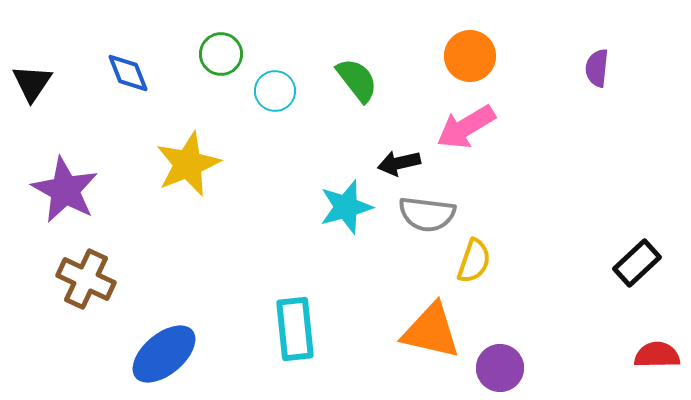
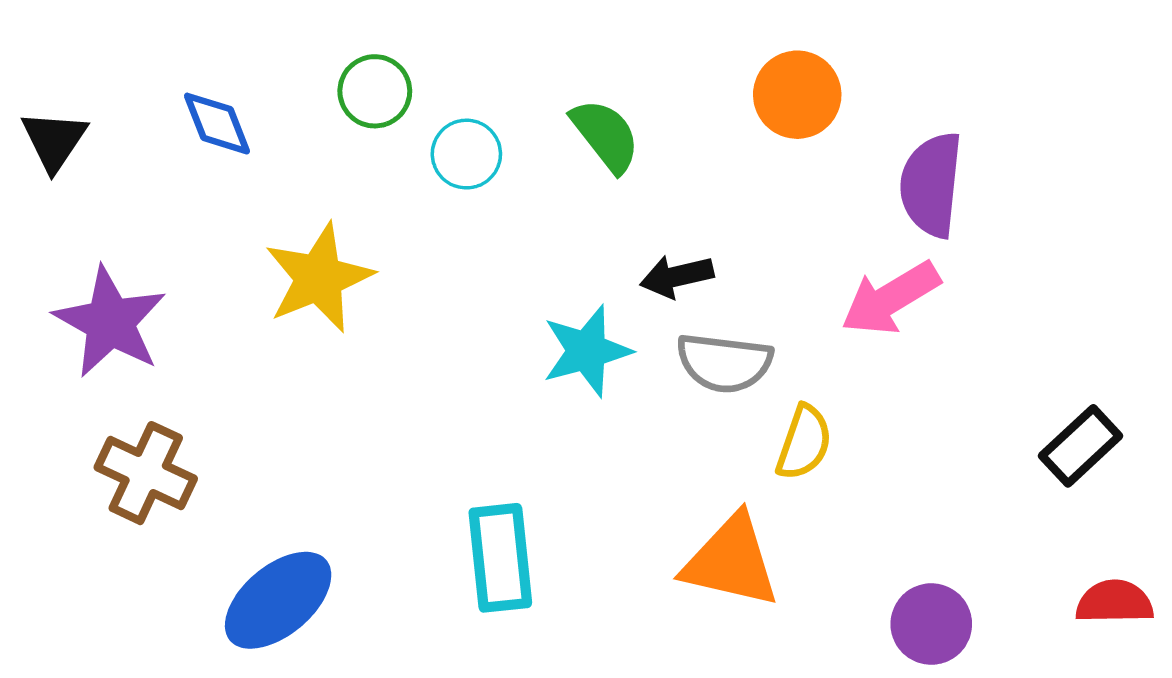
purple semicircle: (597, 68) -> (931, 185), moved, size x1.6
pink arrow: (466, 127) -> (891, 298), moved
purple circle: (500, 368) -> (931, 624), moved

